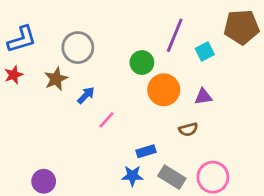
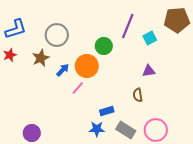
orange circle: (164, 90) -> (87, 66), moved
brown semicircle: (188, 129) -> (138, 95), turned 96

